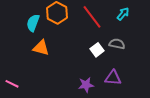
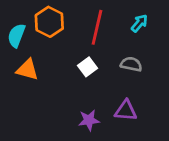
red line: (92, 17) -> (97, 27), turned 50
white square: (97, 50) -> (88, 67), moved

